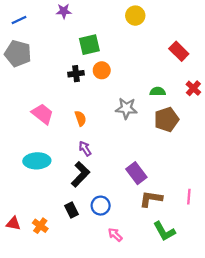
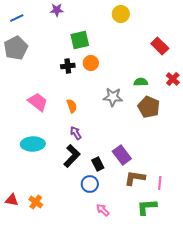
gray pentagon: (18, 54) -> (16, 48), turned 30
brown pentagon: (167, 119) -> (149, 107), turned -30
pink line: (189, 197) -> (160, 183), moved
black rectangle: (72, 210) -> (98, 164), moved
green L-shape: (164, 231) -> (147, 207), turned 115

